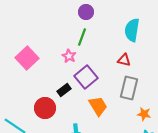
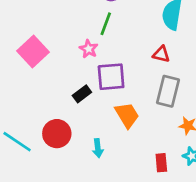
purple square: (86, 77) -> (111, 77), turned 35
red circle: (45, 108) -> (57, 134), moved

